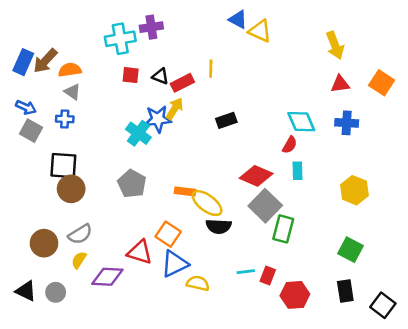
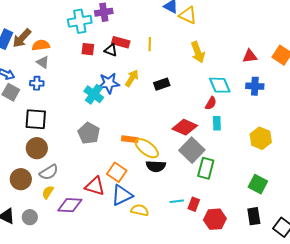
yellow arrow: (335, 45) -> (198, 52), moved
red rectangle: (182, 83) -> (121, 42), moved, turned 42
yellow arrow: (175, 109) -> (132, 78), moved
brown circle: (71, 189) -> (37, 148), moved

